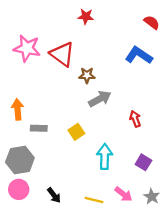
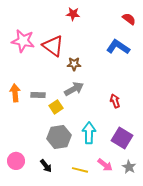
gray arrow: (100, 99) -> (74, 89), moved
gray rectangle: (39, 128) -> (38, 95), moved
yellow square: (76, 132) -> (56, 107), moved
gray hexagon: (20, 160) -> (59, 137), moved
purple square: (143, 162) -> (122, 138), size x1.5

